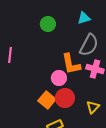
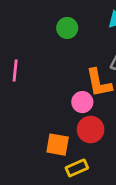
orange square: (47, 100) -> (58, 145), moved, turned -30

